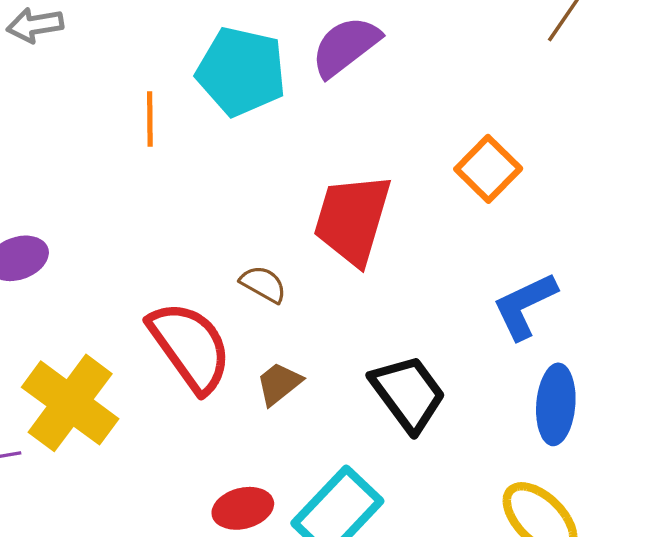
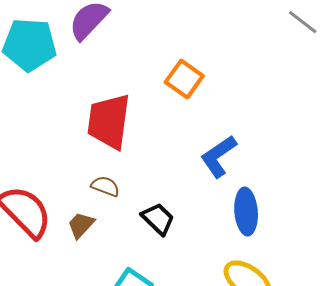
brown semicircle: (263, 284) -> (105, 186), moved
black trapezoid: (408, 393) -> (158, 219), size x0.7

